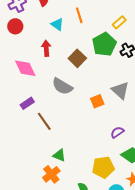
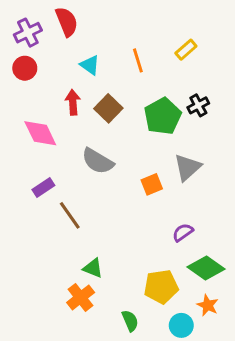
orange line: (79, 15) -> (138, 60), moved
yellow rectangle: (119, 22) -> (186, 50), moved
green pentagon: (104, 44) -> (163, 116), moved
brown square: (77, 58) -> (108, 108), moved
gray triangle: (120, 90) -> (187, 167), turned 36

